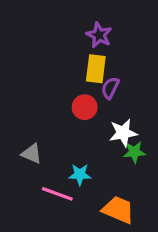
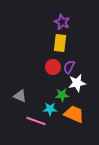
purple semicircle: (110, 88) -> (69, 67), moved
green star: (134, 152) -> (62, 95), moved
orange trapezoid: (118, 210) -> (74, 114), moved

